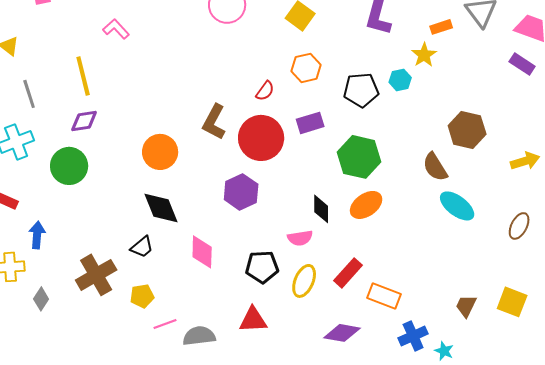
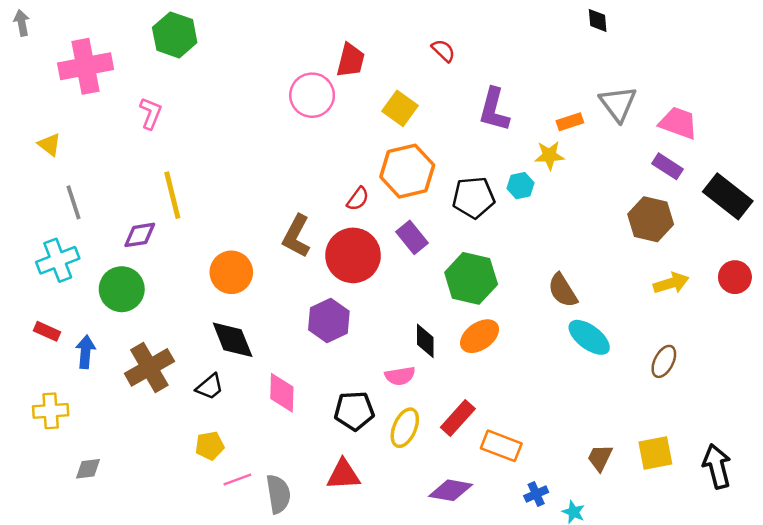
pink L-shape: (116, 29) -> (151, 113), moved, turned 64
yellow star: (424, 55) -> (549, 155), turned 30
orange hexagon: (306, 68) -> (407, 171), size x1.5
yellow line: (83, 76) -> (172, 195), moved
purple rectangle: (310, 123) -> (412, 237), turned 68
brown hexagon: (467, 130) -> (651, 219), moved
blue arrow: (37, 235) -> (86, 352), moved
brown cross: (96, 275) -> (149, 367), moved
gray diamond: (41, 299) -> (88, 469), moved, turned 50
yellow square: (512, 302) -> (655, 453), turned -32
gray semicircle: (199, 336) -> (278, 494), turned 88
blue cross: (413, 336) -> (536, 494), size x0.7

